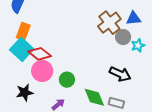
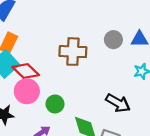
brown cross: (109, 23) -> (73, 52), moved, turned 35
gray circle: (123, 37) -> (113, 40), moved

